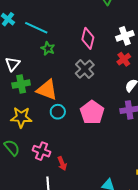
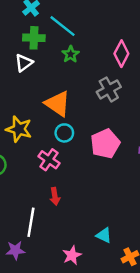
green cross: (21, 84) -> (34, 38), moved
pink cross: (42, 151) -> (49, 160), moved

